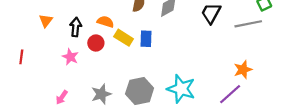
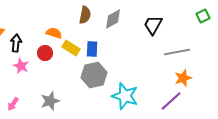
gray line: (248, 24) -> (177, 52), moved
black arrow: (76, 27) -> (16, 43), moved
gray hexagon: (140, 91) -> (94, 75), moved

